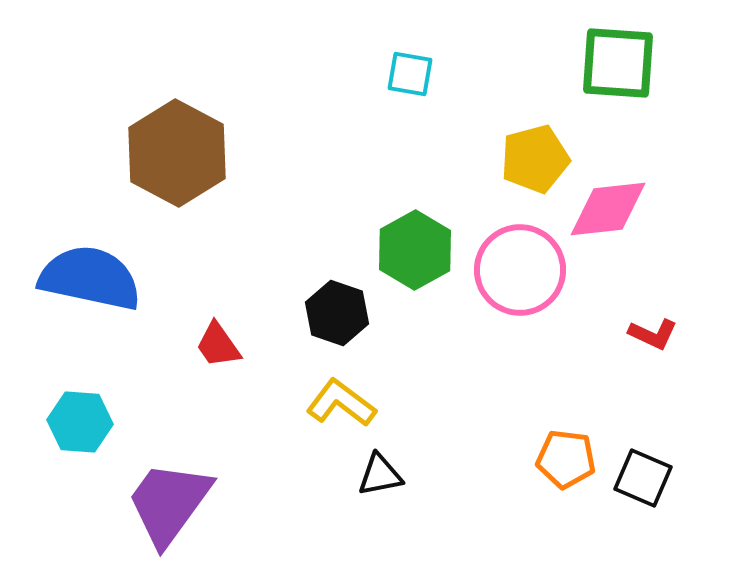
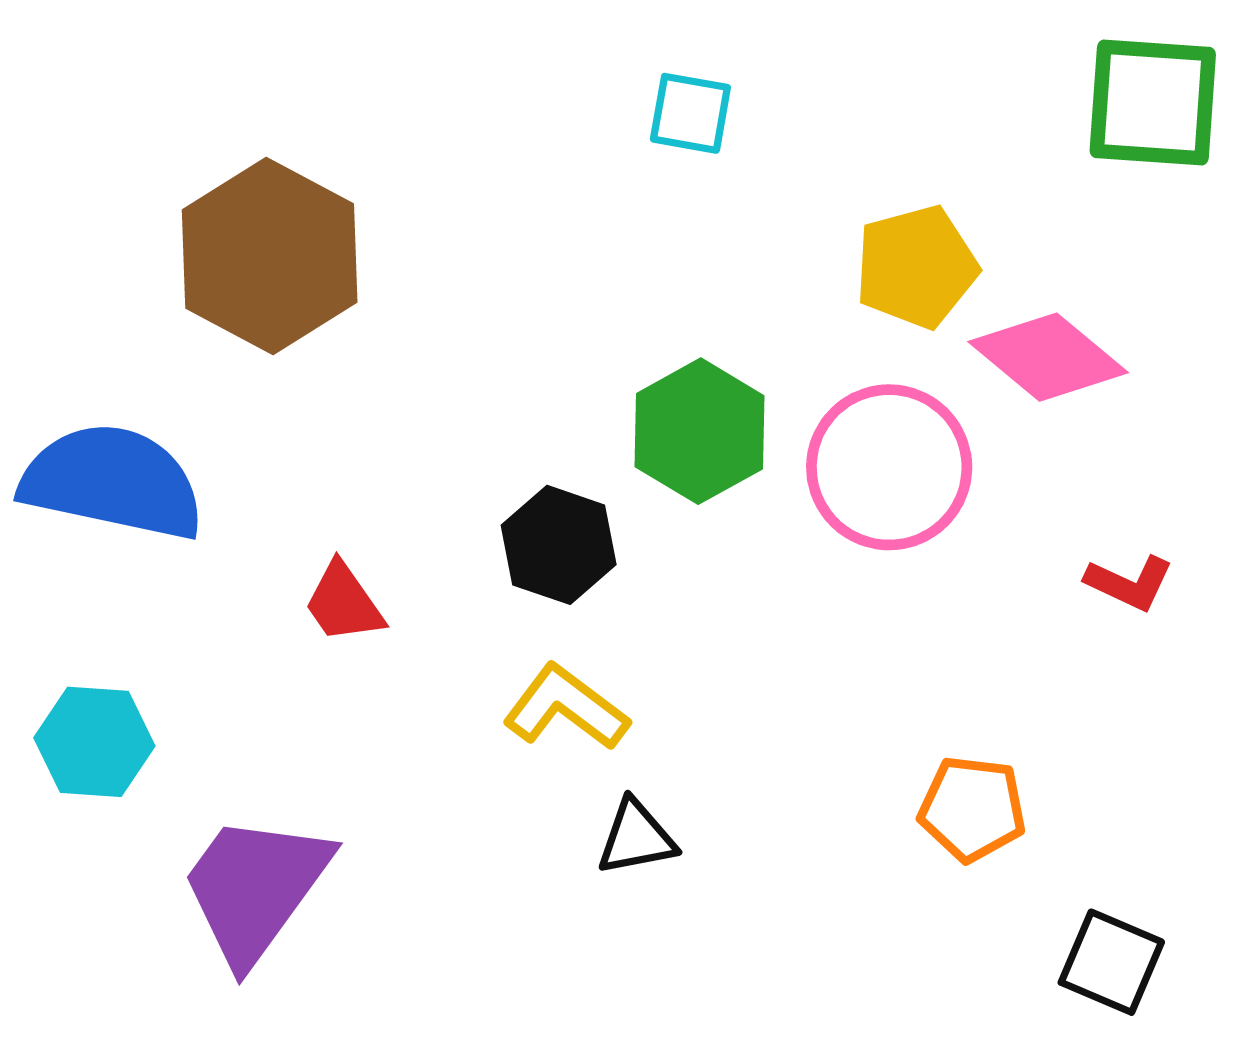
green square: (618, 63) -> (1153, 102), moved
pink diamond: (608, 209) -> (1048, 357), turned 46
black square: (643, 478) -> (1111, 962), moved

